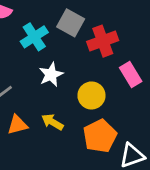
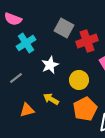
cyan cross: (34, 37) -> (26, 43), moved
orange triangle: (17, 125) -> (27, 110), moved

